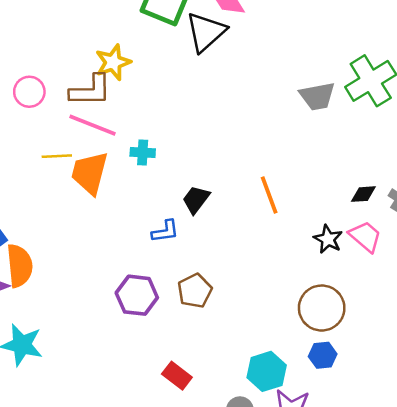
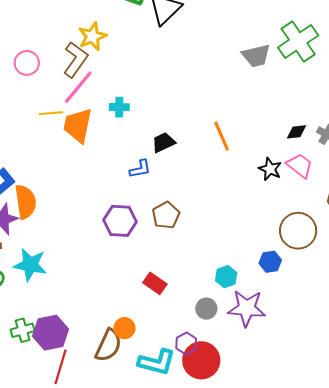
brown L-shape: (91, 90) -> (75, 60), turned -51
pink line: (92, 125) -> (78, 87), turned -69
black trapezoid: (196, 199) -> (163, 142), turned 30
brown circle: (322, 308) -> (298, 231), moved
cyan hexagon: (267, 371) -> (226, 277), size x0.7

